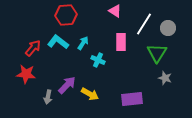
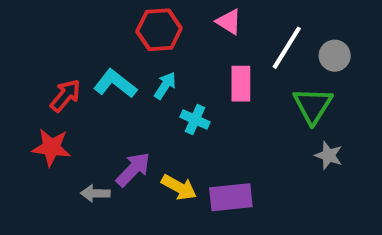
red hexagon: (66, 15) -> (159, 30), moved
gray arrow: (48, 97) -> (95, 193), turned 80
purple rectangle: (132, 99) -> (231, 197), moved

